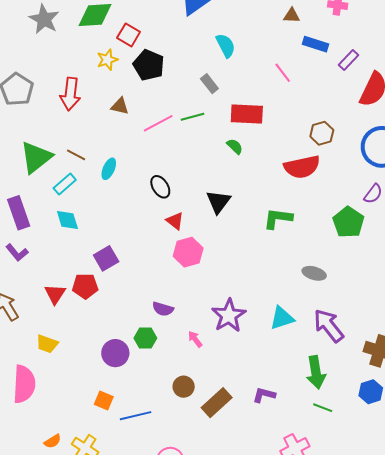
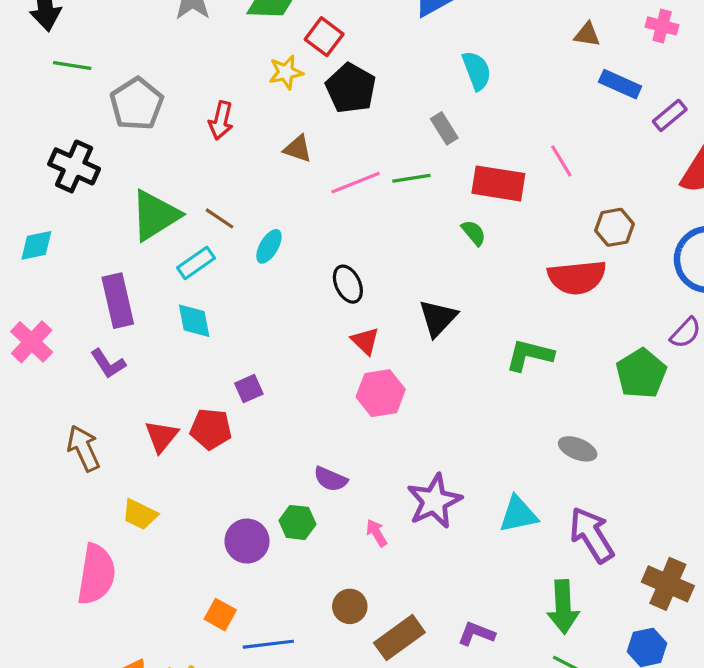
pink line: (283, 73) -> (561, 161), moved
red arrow: (70, 94) -> (221, 120), size x0.7
purple square: (106, 258) -> (249, 389), size x0.7

